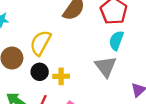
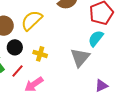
black circle: (40, 72) -> (15, 47), moved

